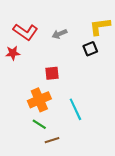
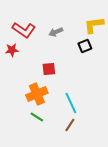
brown line: (52, 140) -> (70, 125), moved, turned -40

